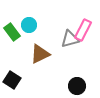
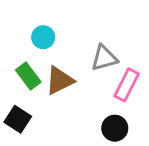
pink rectangle: (83, 30) -> (127, 85), moved
green rectangle: (12, 32) -> (28, 76), moved

